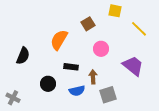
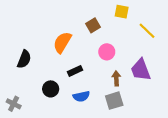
purple trapezoid: (133, 66) -> (141, 70), turned -150
black rectangle: (71, 67) -> (75, 71), turned -32
brown arrow: (93, 77) -> (116, 78), moved

